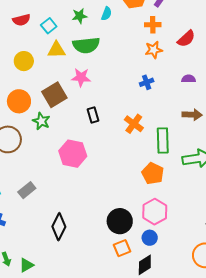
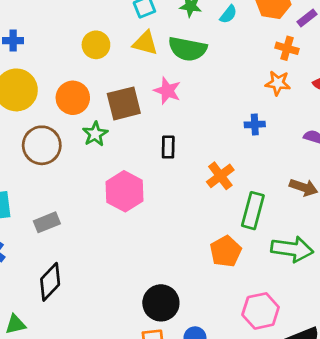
pink hexagon: (155, 212) -> (261, 311), moved
black diamond: (59, 227) -> (50, 282), moved

